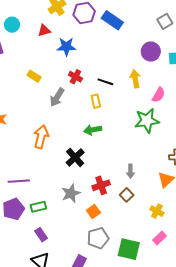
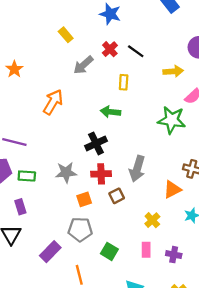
yellow arrow: (135, 79) -> (173, 71), turned 78
black line: (105, 82) -> (136, 51), moved
black cross: (75, 157) -> (96, 143), moved
gray arrow: (130, 171) -> (137, 169), size x1.6
brown square: (127, 195) -> (117, 196), moved
pink rectangle: (160, 238) -> (146, 250), turned -64
green square: (129, 249) -> (109, 251), size x0.7

